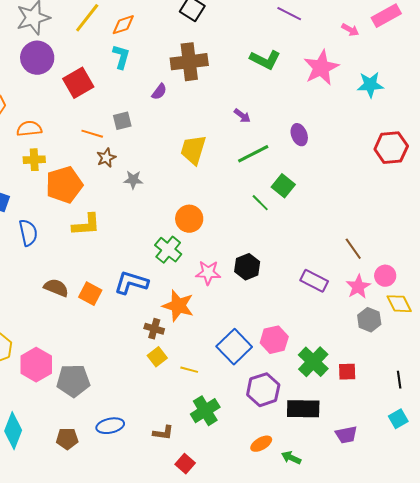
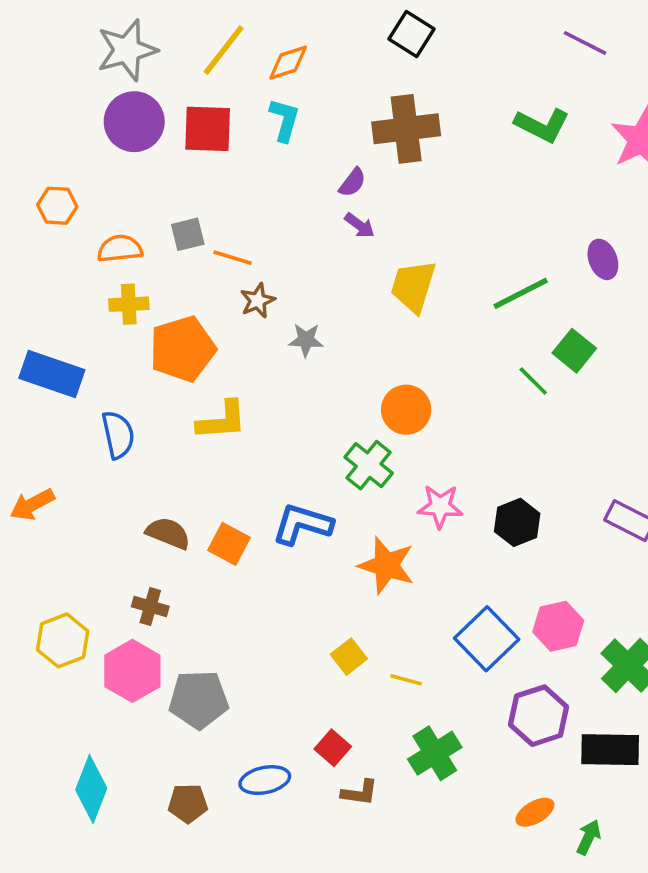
red square: (78, 83) -> (208, 129), moved, turned 32
purple arrow: (242, 116) -> (360, 225), moved
gray square: (122, 121) -> (188, 234), moved
black hexagon: (247, 267) -> (517, 522), moved
brown cross: (154, 329) -> (150, 607), moved
green arrow: (291, 458) -> (589, 837), turned 90
red square: (185, 464) -> (333, 748), moved

